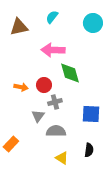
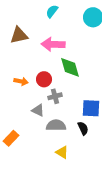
brown triangle: (19, 27) -> (19, 35), moved
gray triangle: (38, 116) -> (38, 110), turned -40
black semicircle: (89, 150) -> (83, 128), moved, turned -32

